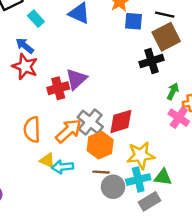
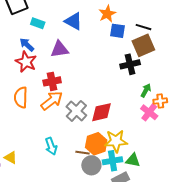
cyan rectangle: (36, 19) -> (38, 23), turned -32
purple triangle: (76, 79) -> (60, 49), moved, turned 30
orange semicircle: (32, 130) -> (21, 97), moved
orange arrow: (69, 131) -> (52, 101), moved
orange hexagon: (100, 145) -> (96, 144), moved
yellow triangle: (47, 160) -> (11, 158), moved
cyan arrow: (62, 167) -> (51, 146), turned -108

